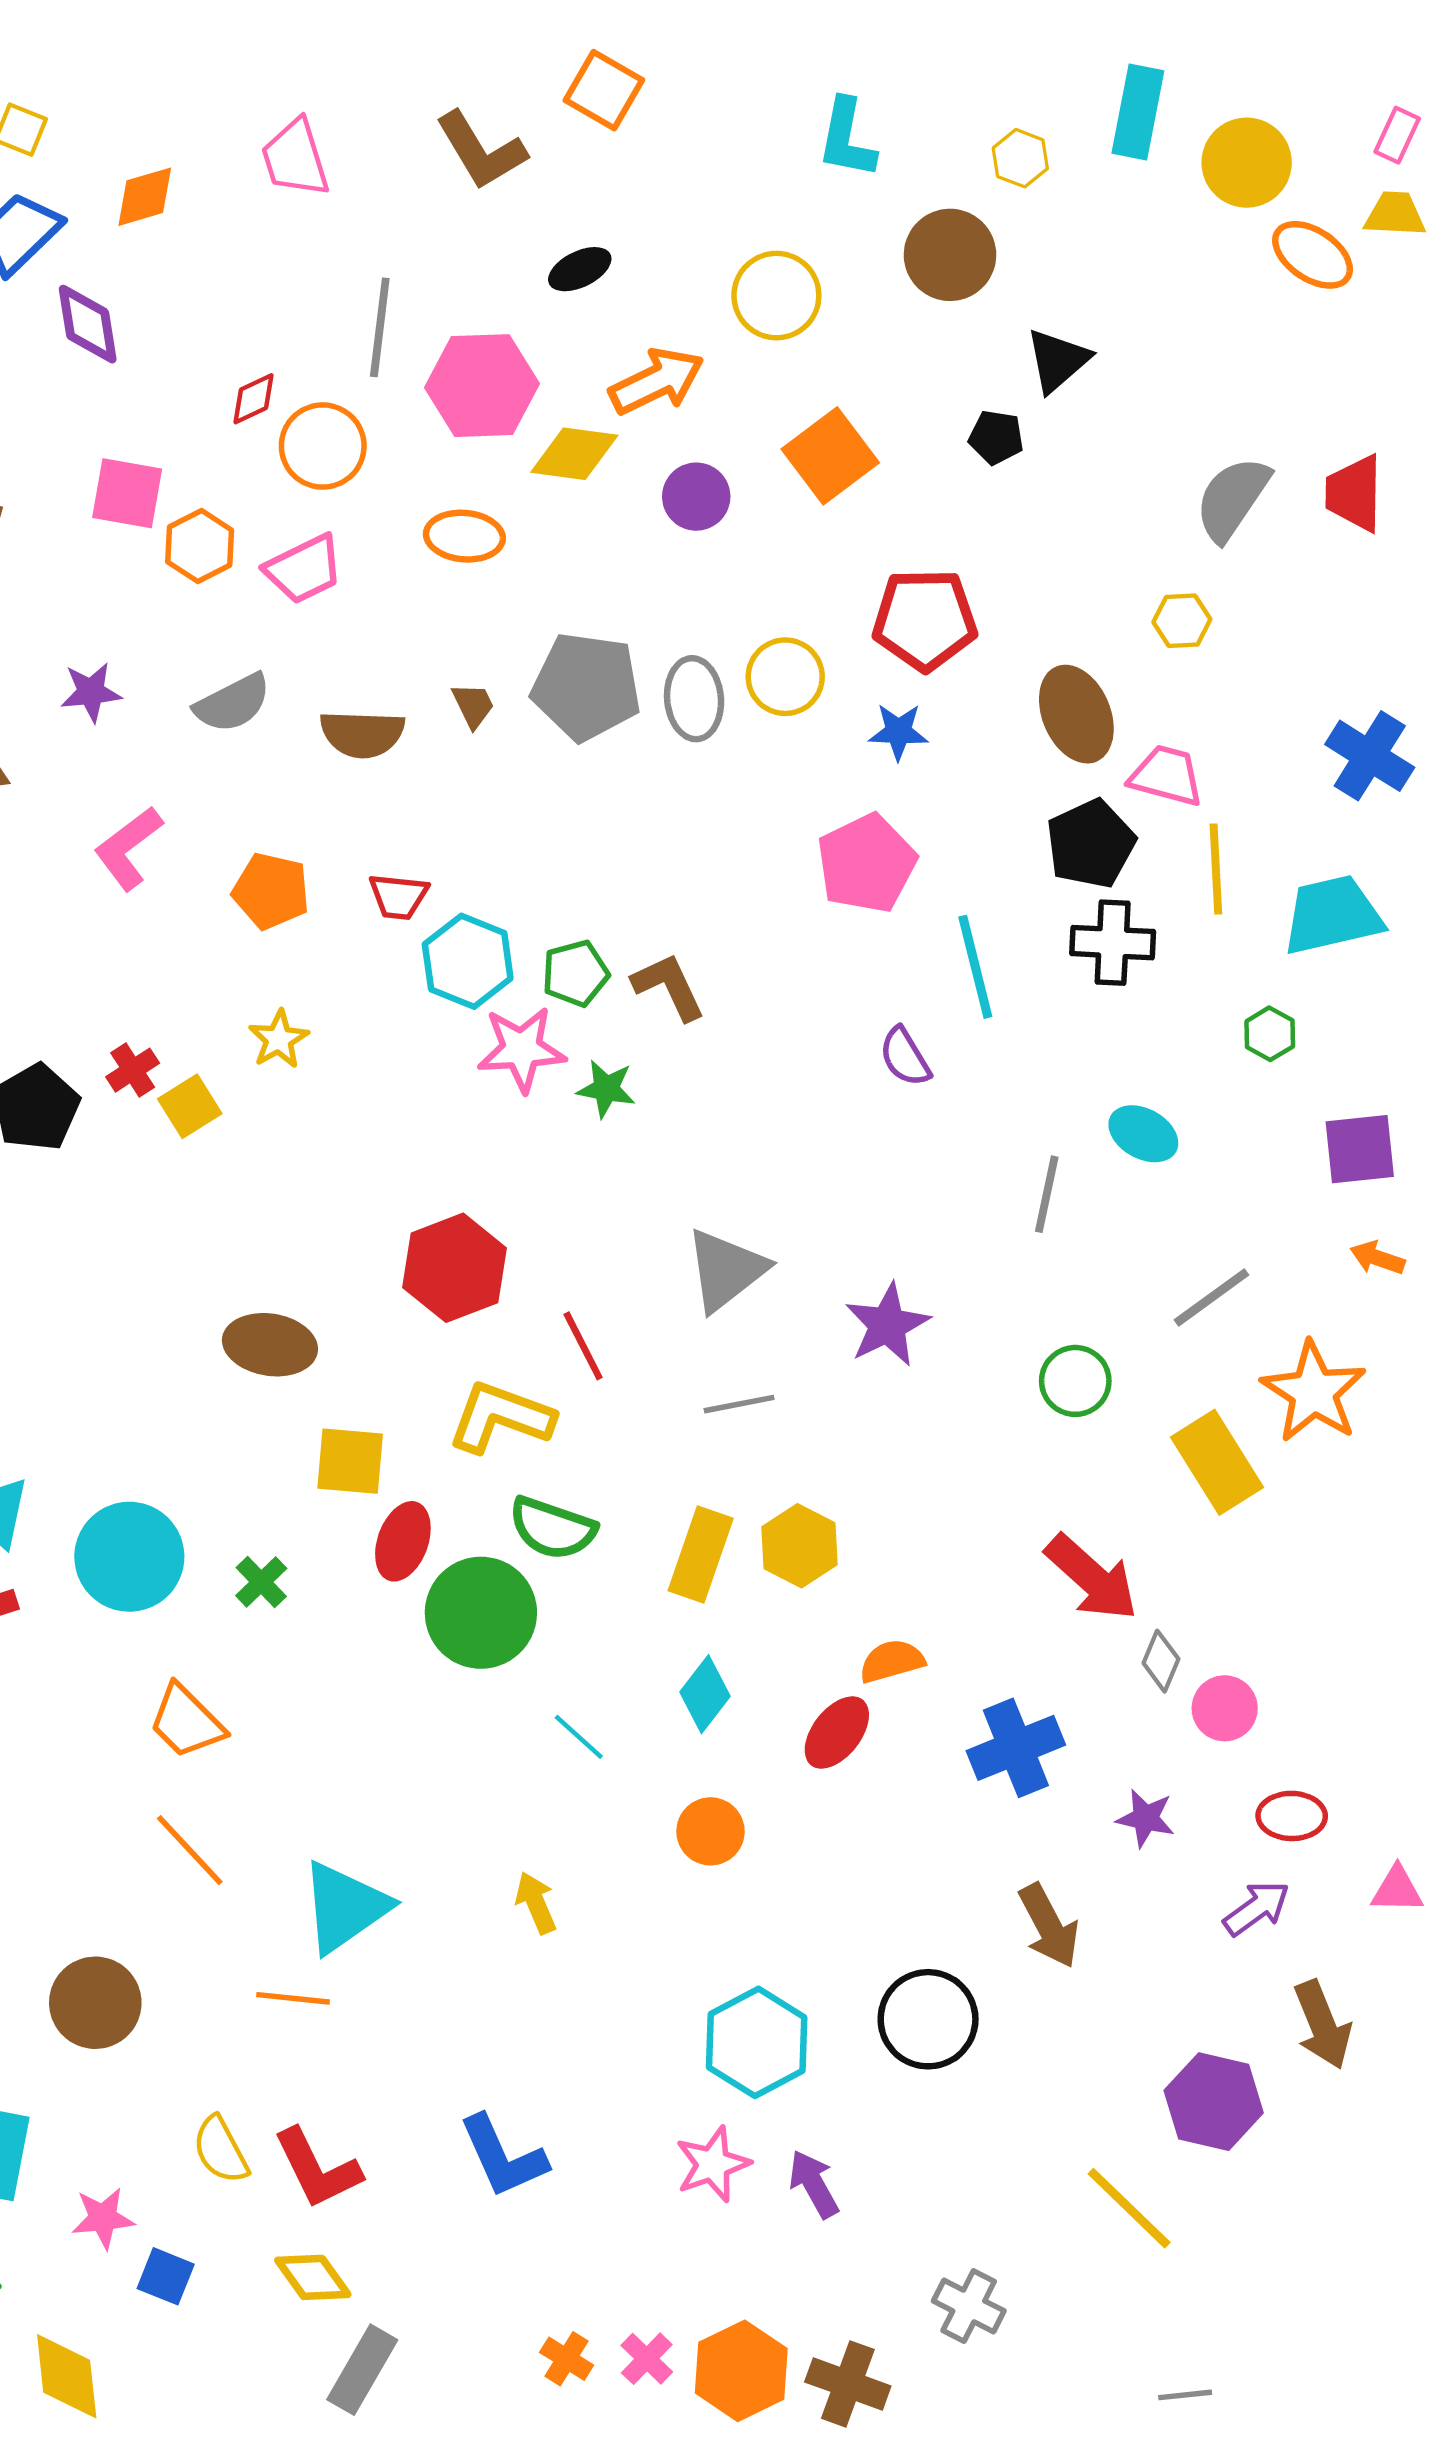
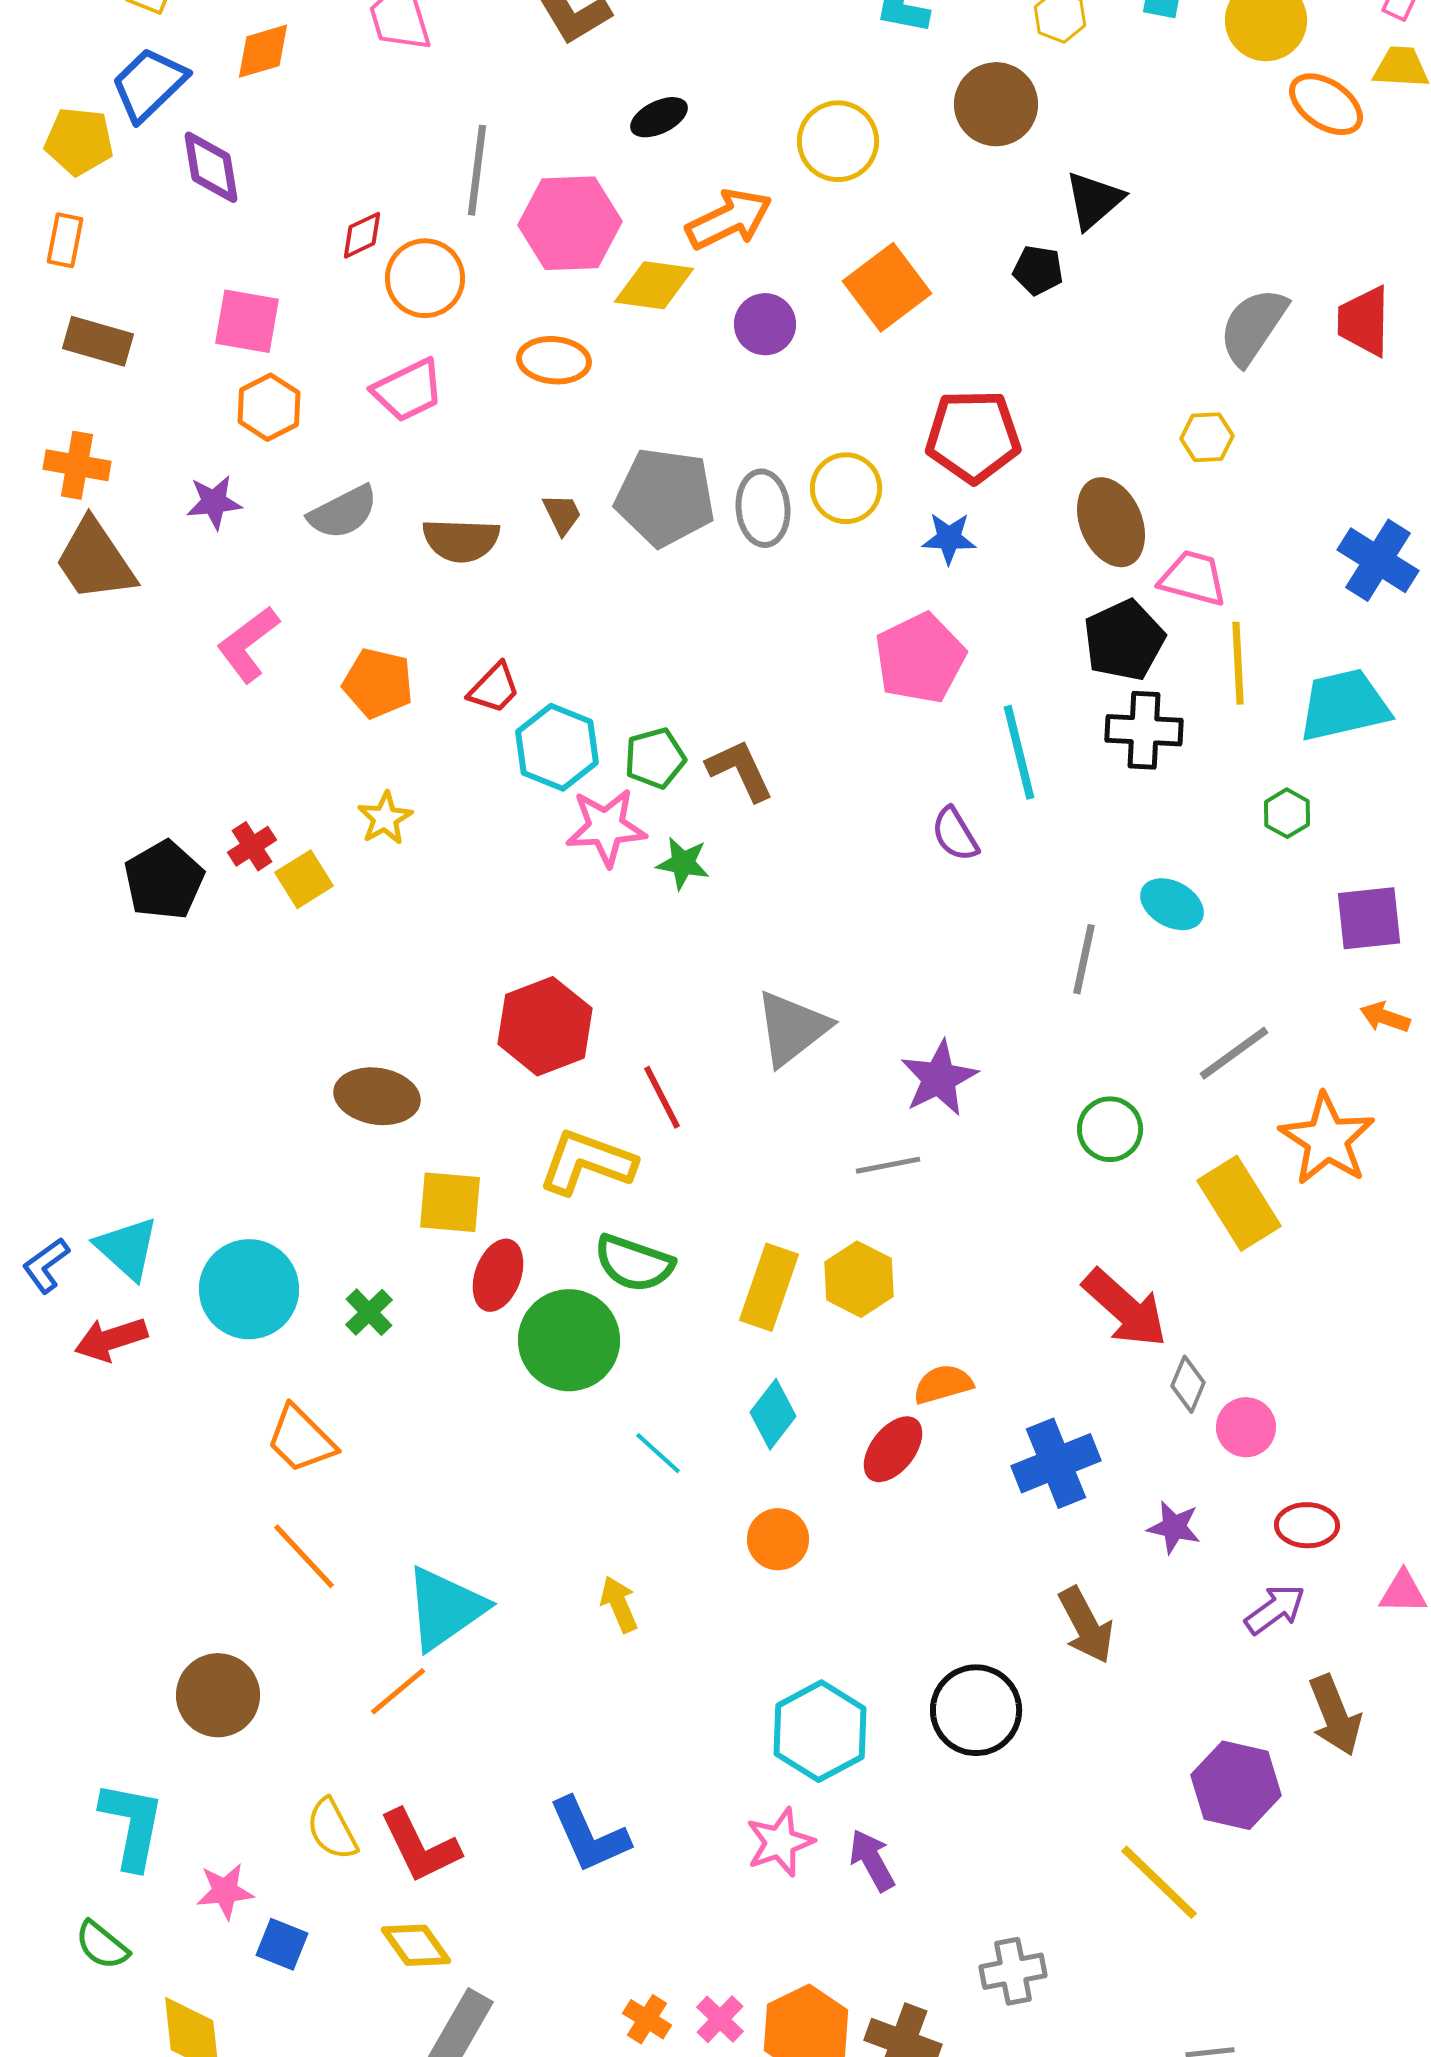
orange hexagon: (200, 546) -> (269, 407), moved
red trapezoid: (399, 896) -> (494, 688), turned -52
gray line: (739, 1404) -> (888, 1165), moved
orange line: (293, 1998) -> (398, 1691), turned -46
gray cross: (969, 2306) -> (1013, 1971), turned -38

